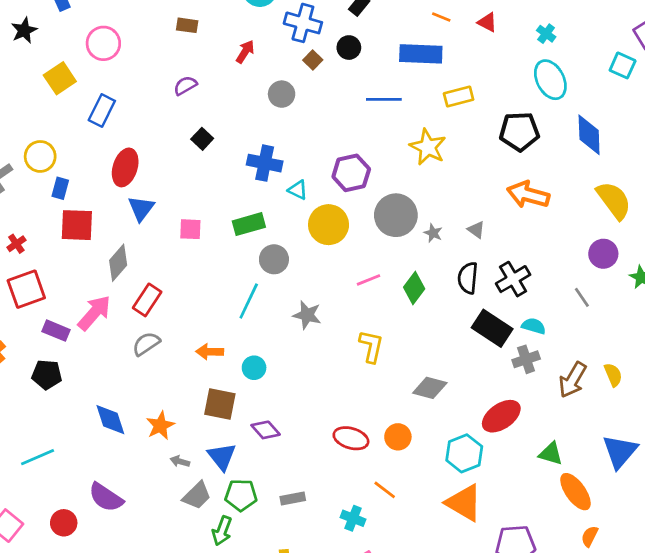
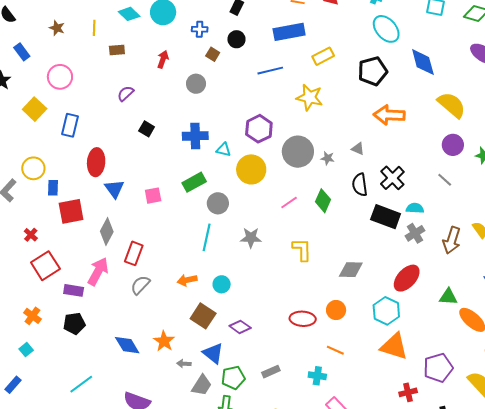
blue cross: (303, 23) -> (200, 29), size x0.6
brown square: (220, 404) -> (203, 316), turned 35

